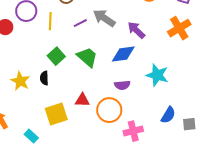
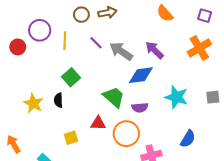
gray arrow: (104, 18) -> (121, 51), moved
purple line: (80, 23) -> (96, 43), turned 72
green trapezoid: (87, 57) -> (114, 97), moved
yellow square: (56, 114) -> (71, 138), size x0.6
gray square: (189, 124) -> (213, 97), moved

